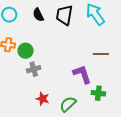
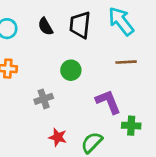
green circle: (26, 51) -> (71, 70), moved
brown line: (101, 54) -> (126, 62), moved

